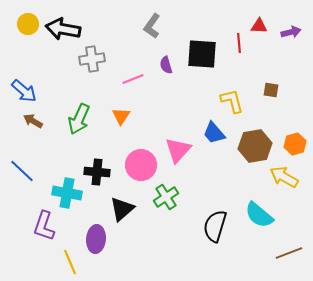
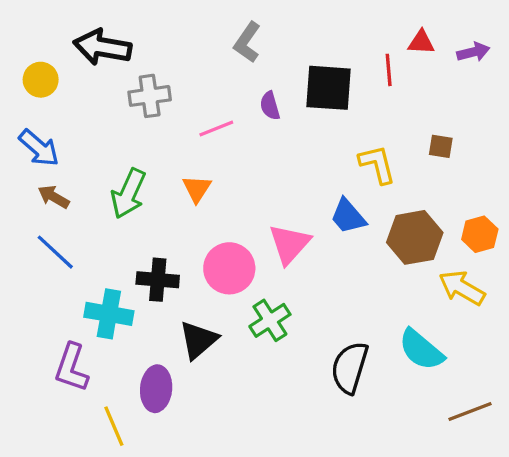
yellow circle: (28, 24) -> (41, 80), moved
blue line: (22, 171) -> (55, 252), moved

